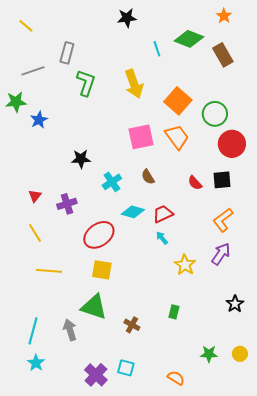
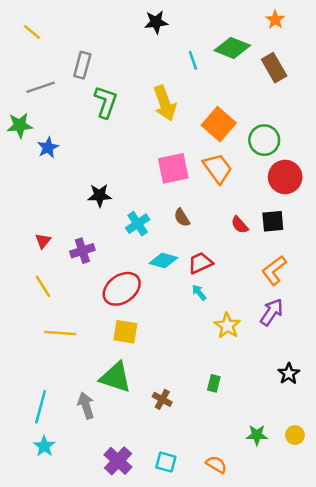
cyan square: (126, 368) -> (166, 462), moved

